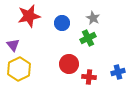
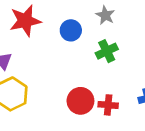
gray star: (93, 18) -> (105, 15), moved
red circle: (69, 64) -> (80, 101), moved

